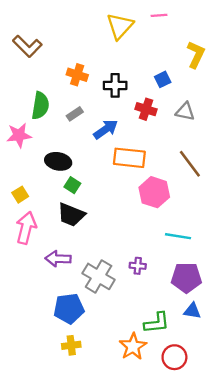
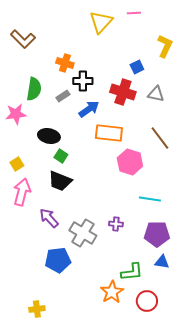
black cross: (115, 85) -> (83, 81), moved
red cross: (146, 109) -> (123, 92), size x1.4
purple arrow: (58, 259) -> (49, 218), turned 45
yellow cross: (71, 345) -> (37, 309), moved

